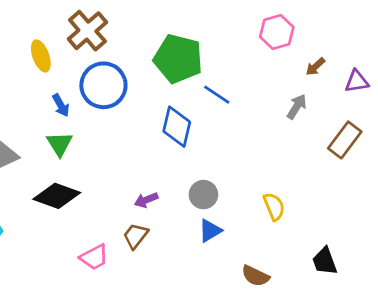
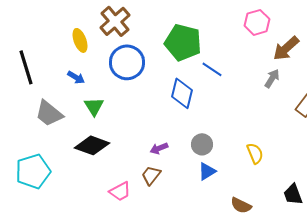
brown arrow: (315, 67) -> (286, 48), size x1.8
blue arrow: (61, 105) -> (76, 77), moved, turned -30

